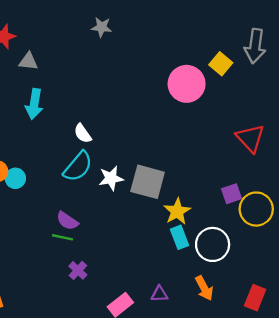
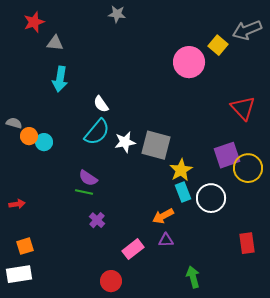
gray arrow: (255, 46) -> (247, 30), turned 60
purple square: (231, 194) -> (227, 155), size x1.5
orange arrow: (204, 288) -> (163, 216), moved, turned 90
red rectangle: (255, 298) -> (247, 243), turned -30

